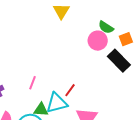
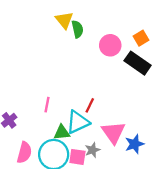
green semicircle: (106, 27) -> (77, 29), moved, turned -126

